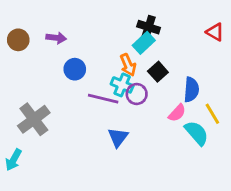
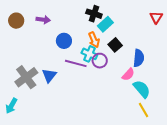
black cross: (149, 27) -> (94, 14), moved
red triangle: (215, 32) -> (156, 17), turned 32
blue circle: (75, 69) -> (64, 41), moved
yellow line: (212, 114) -> (144, 110), moved
blue triangle: (118, 137) -> (49, 75), moved

